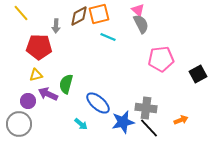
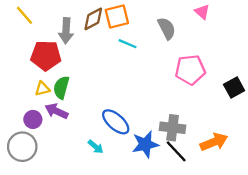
pink triangle: (138, 10) -> (202, 12), moved
gray arrow: (56, 26) -> (66, 31), size x1.5
green semicircle: (66, 84) -> (61, 88), moved
orange arrow: (181, 120) -> (214, 142), size x1.6

